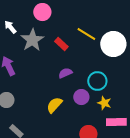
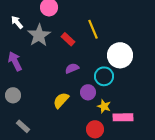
yellow line: (86, 34) -> (93, 29), turned 36
white circle: (113, 44) -> (120, 55), moved
yellow star: (104, 103) -> (104, 106), moved

